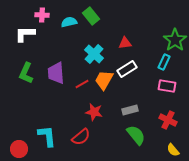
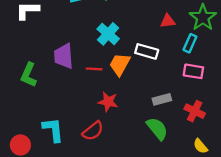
red triangle: (125, 43) -> (168, 21), moved
white rectangle: (127, 69) -> (147, 51), turned 48
green L-shape: (26, 73) -> (29, 75), moved
red line: (82, 84) -> (94, 69), turned 32
gray rectangle: (130, 110) -> (162, 99), moved

